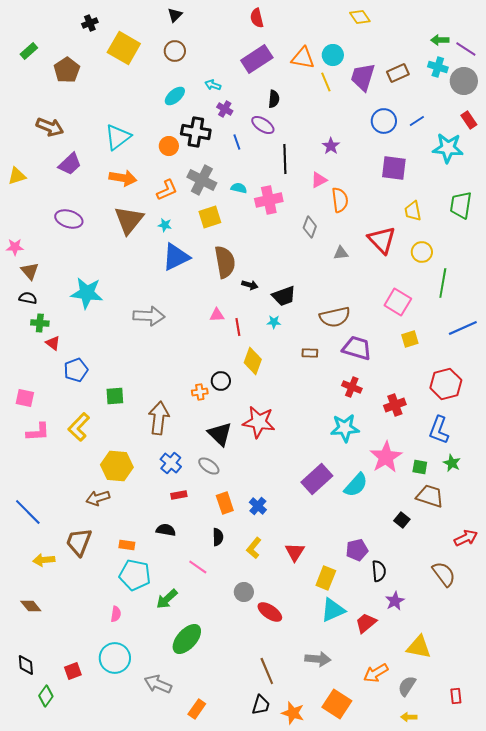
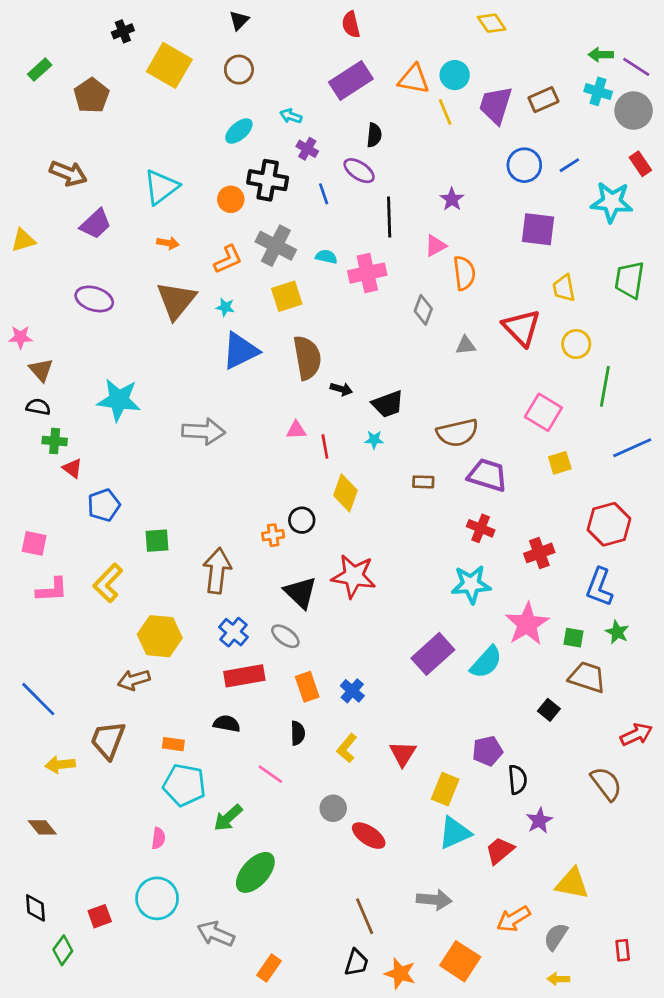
orange arrow: (123, 178) -> (168, 243), size x0.6
red rectangle: (179, 495) -> (244, 676), size x1.8

